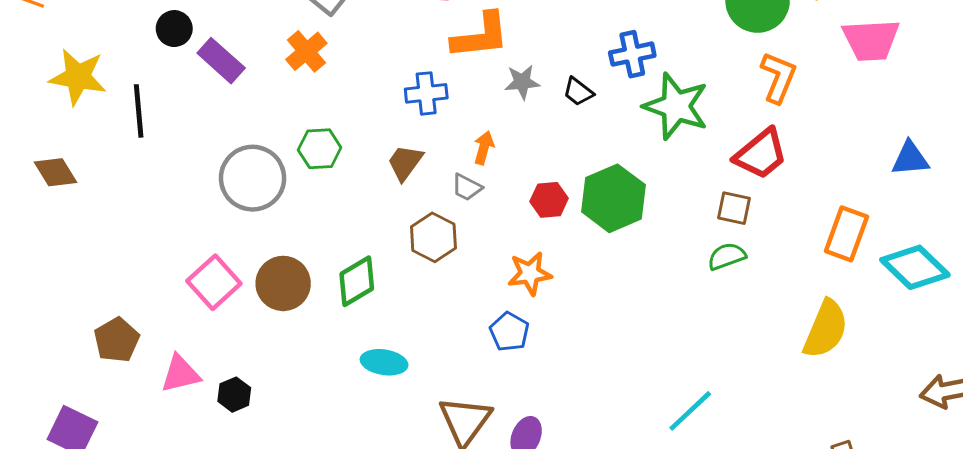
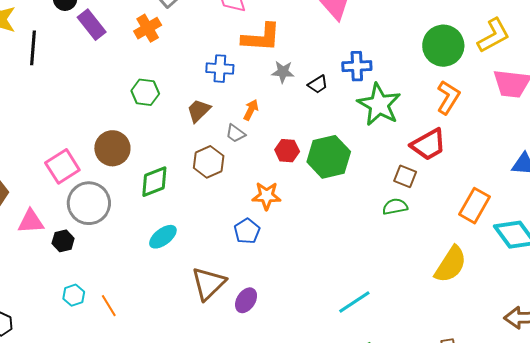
black trapezoid: (578, 92) -> (318, 84), turned -80
gray circle: (253, 178) -> (89, 203), moved
brown circle: (283, 283) -> (112, 148), moved
cyan ellipse: (384, 362) -> (163, 237), turned -56

